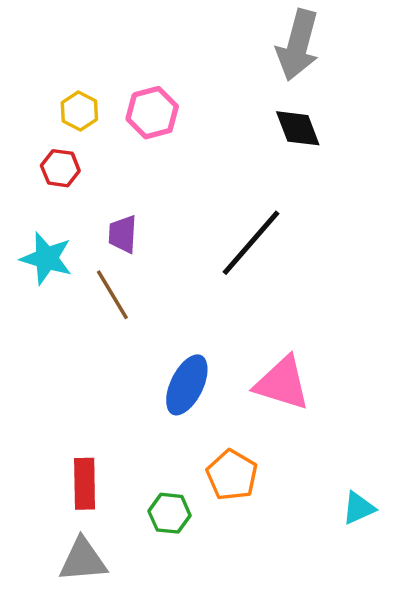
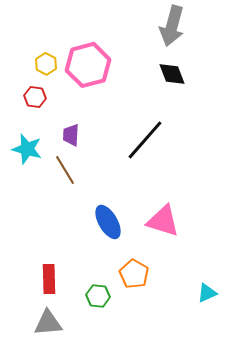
pink hexagon: (152, 113) -> (88, 65), size x1.5
blue ellipse: (187, 385) -> (108, 222), turned -56

